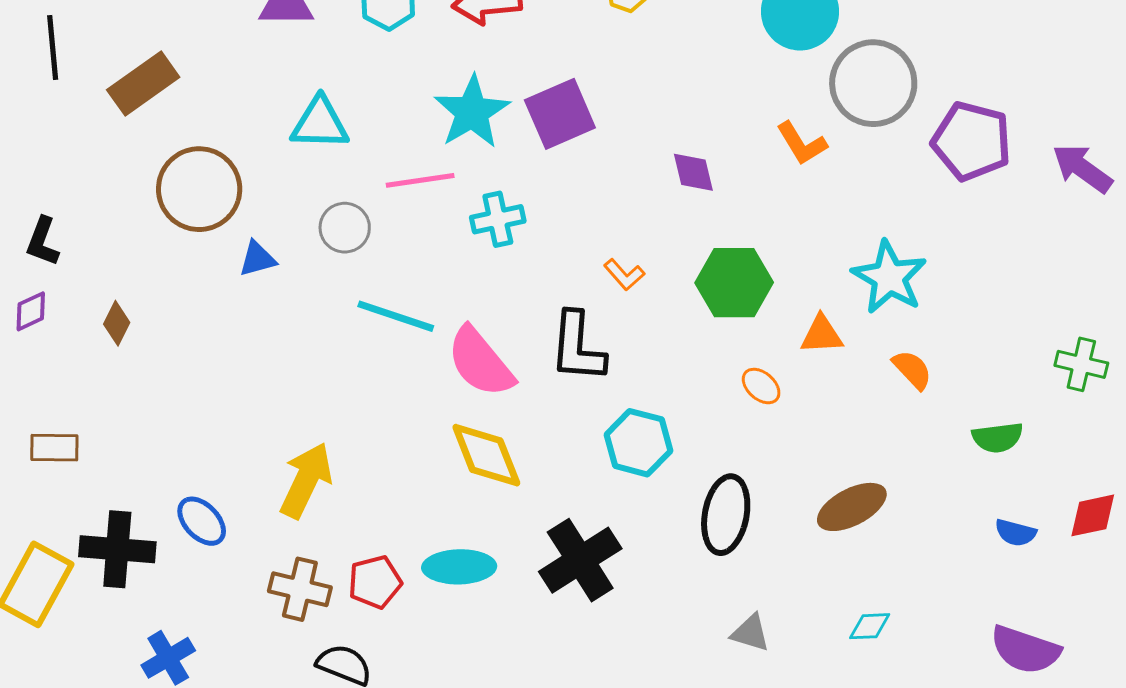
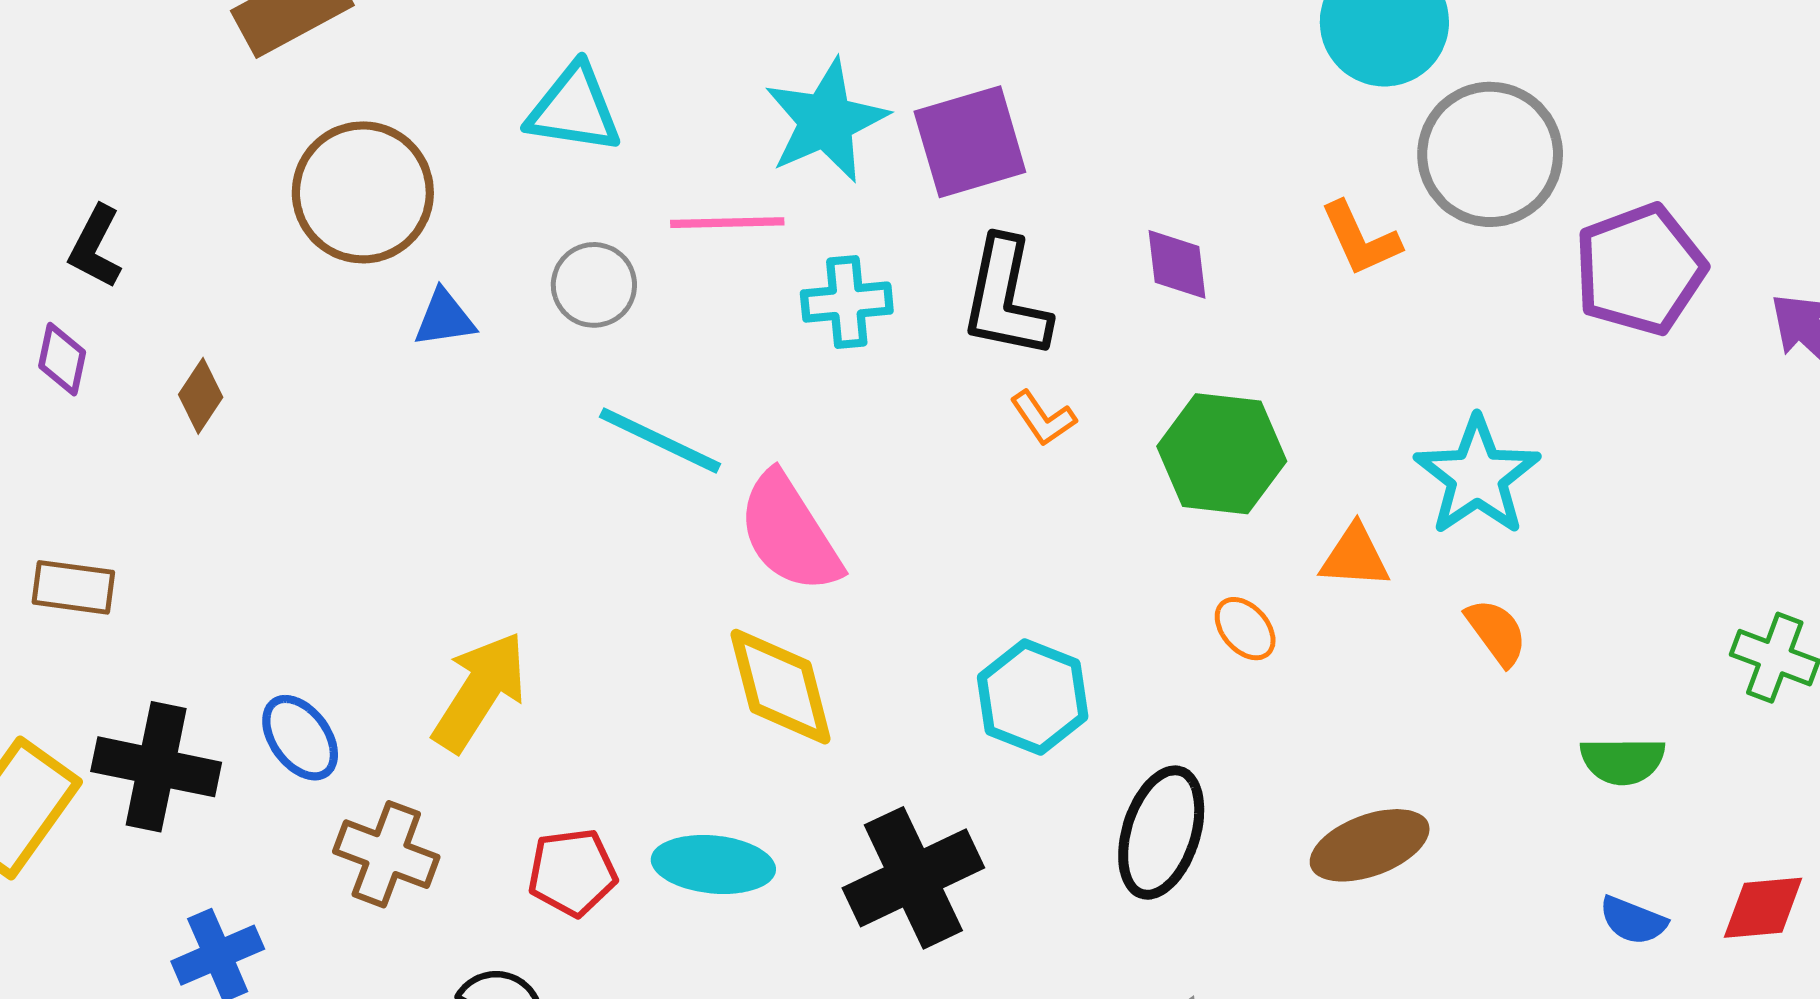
purple pentagon: (972, 141) -> (1640, 269), turned 30
purple diamond: (31, 311) -> (62, 359), turned -60
black L-shape: (577, 347) -> (1006, 298), moved
brown cross: (300, 589) -> (386, 854), moved

